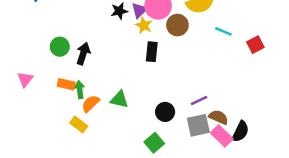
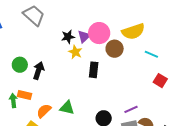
yellow star: (144, 25) -> (75, 52), moved
red square: (255, 45) -> (160, 81), moved, turned -32
green arrow: (80, 90) -> (13, 100), moved

